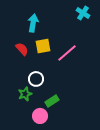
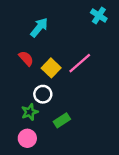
cyan arrow: (33, 23) -> (39, 27), turned 30
yellow square: (43, 46) -> (51, 68), moved, turned -35
pink circle: (40, 116) -> (27, 138), moved

